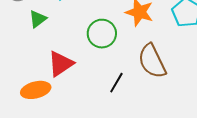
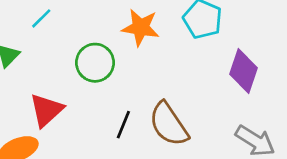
brown semicircle: (152, 61) -> (169, 124), moved

